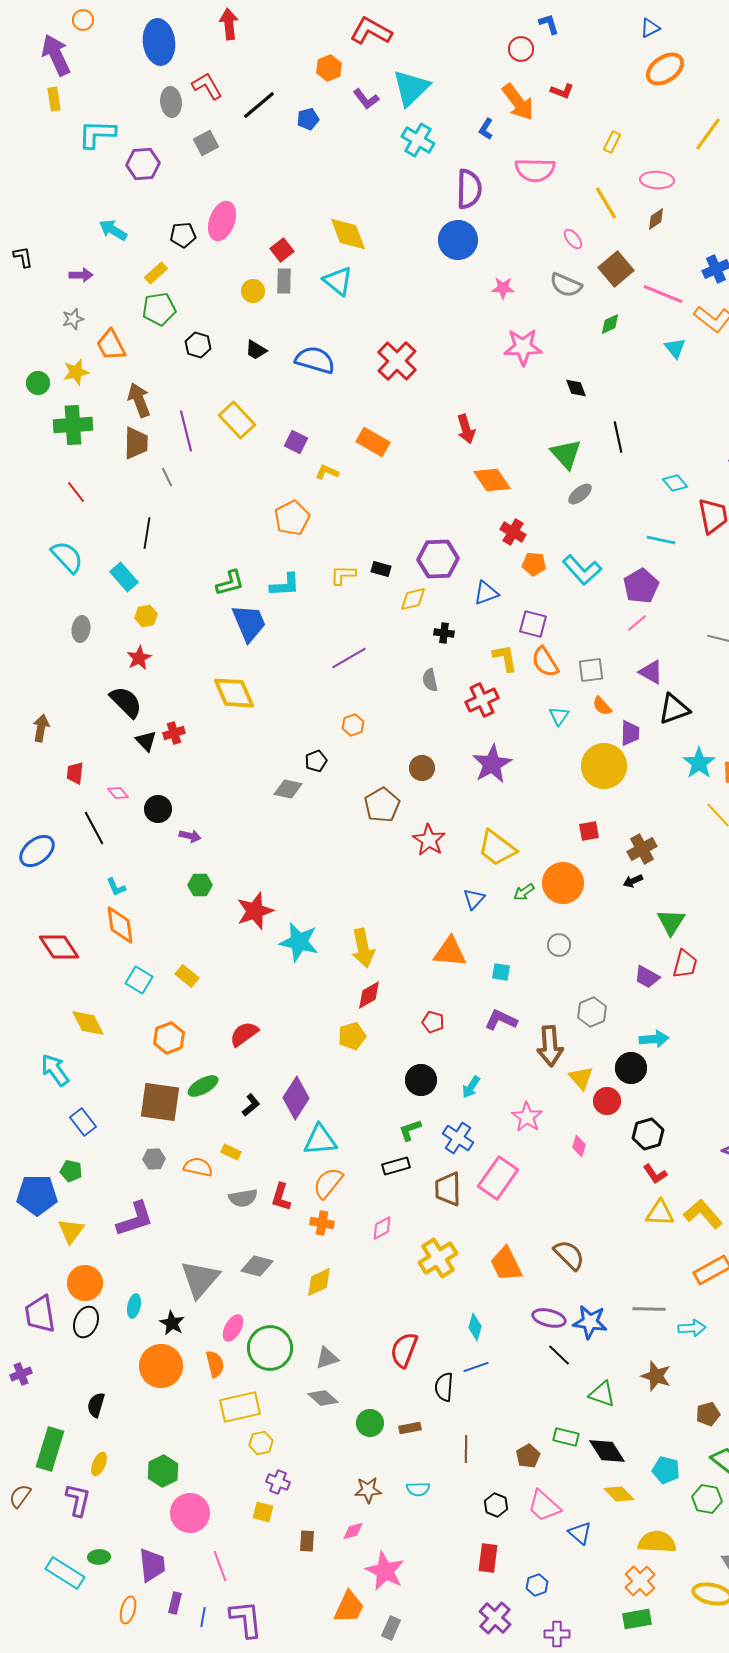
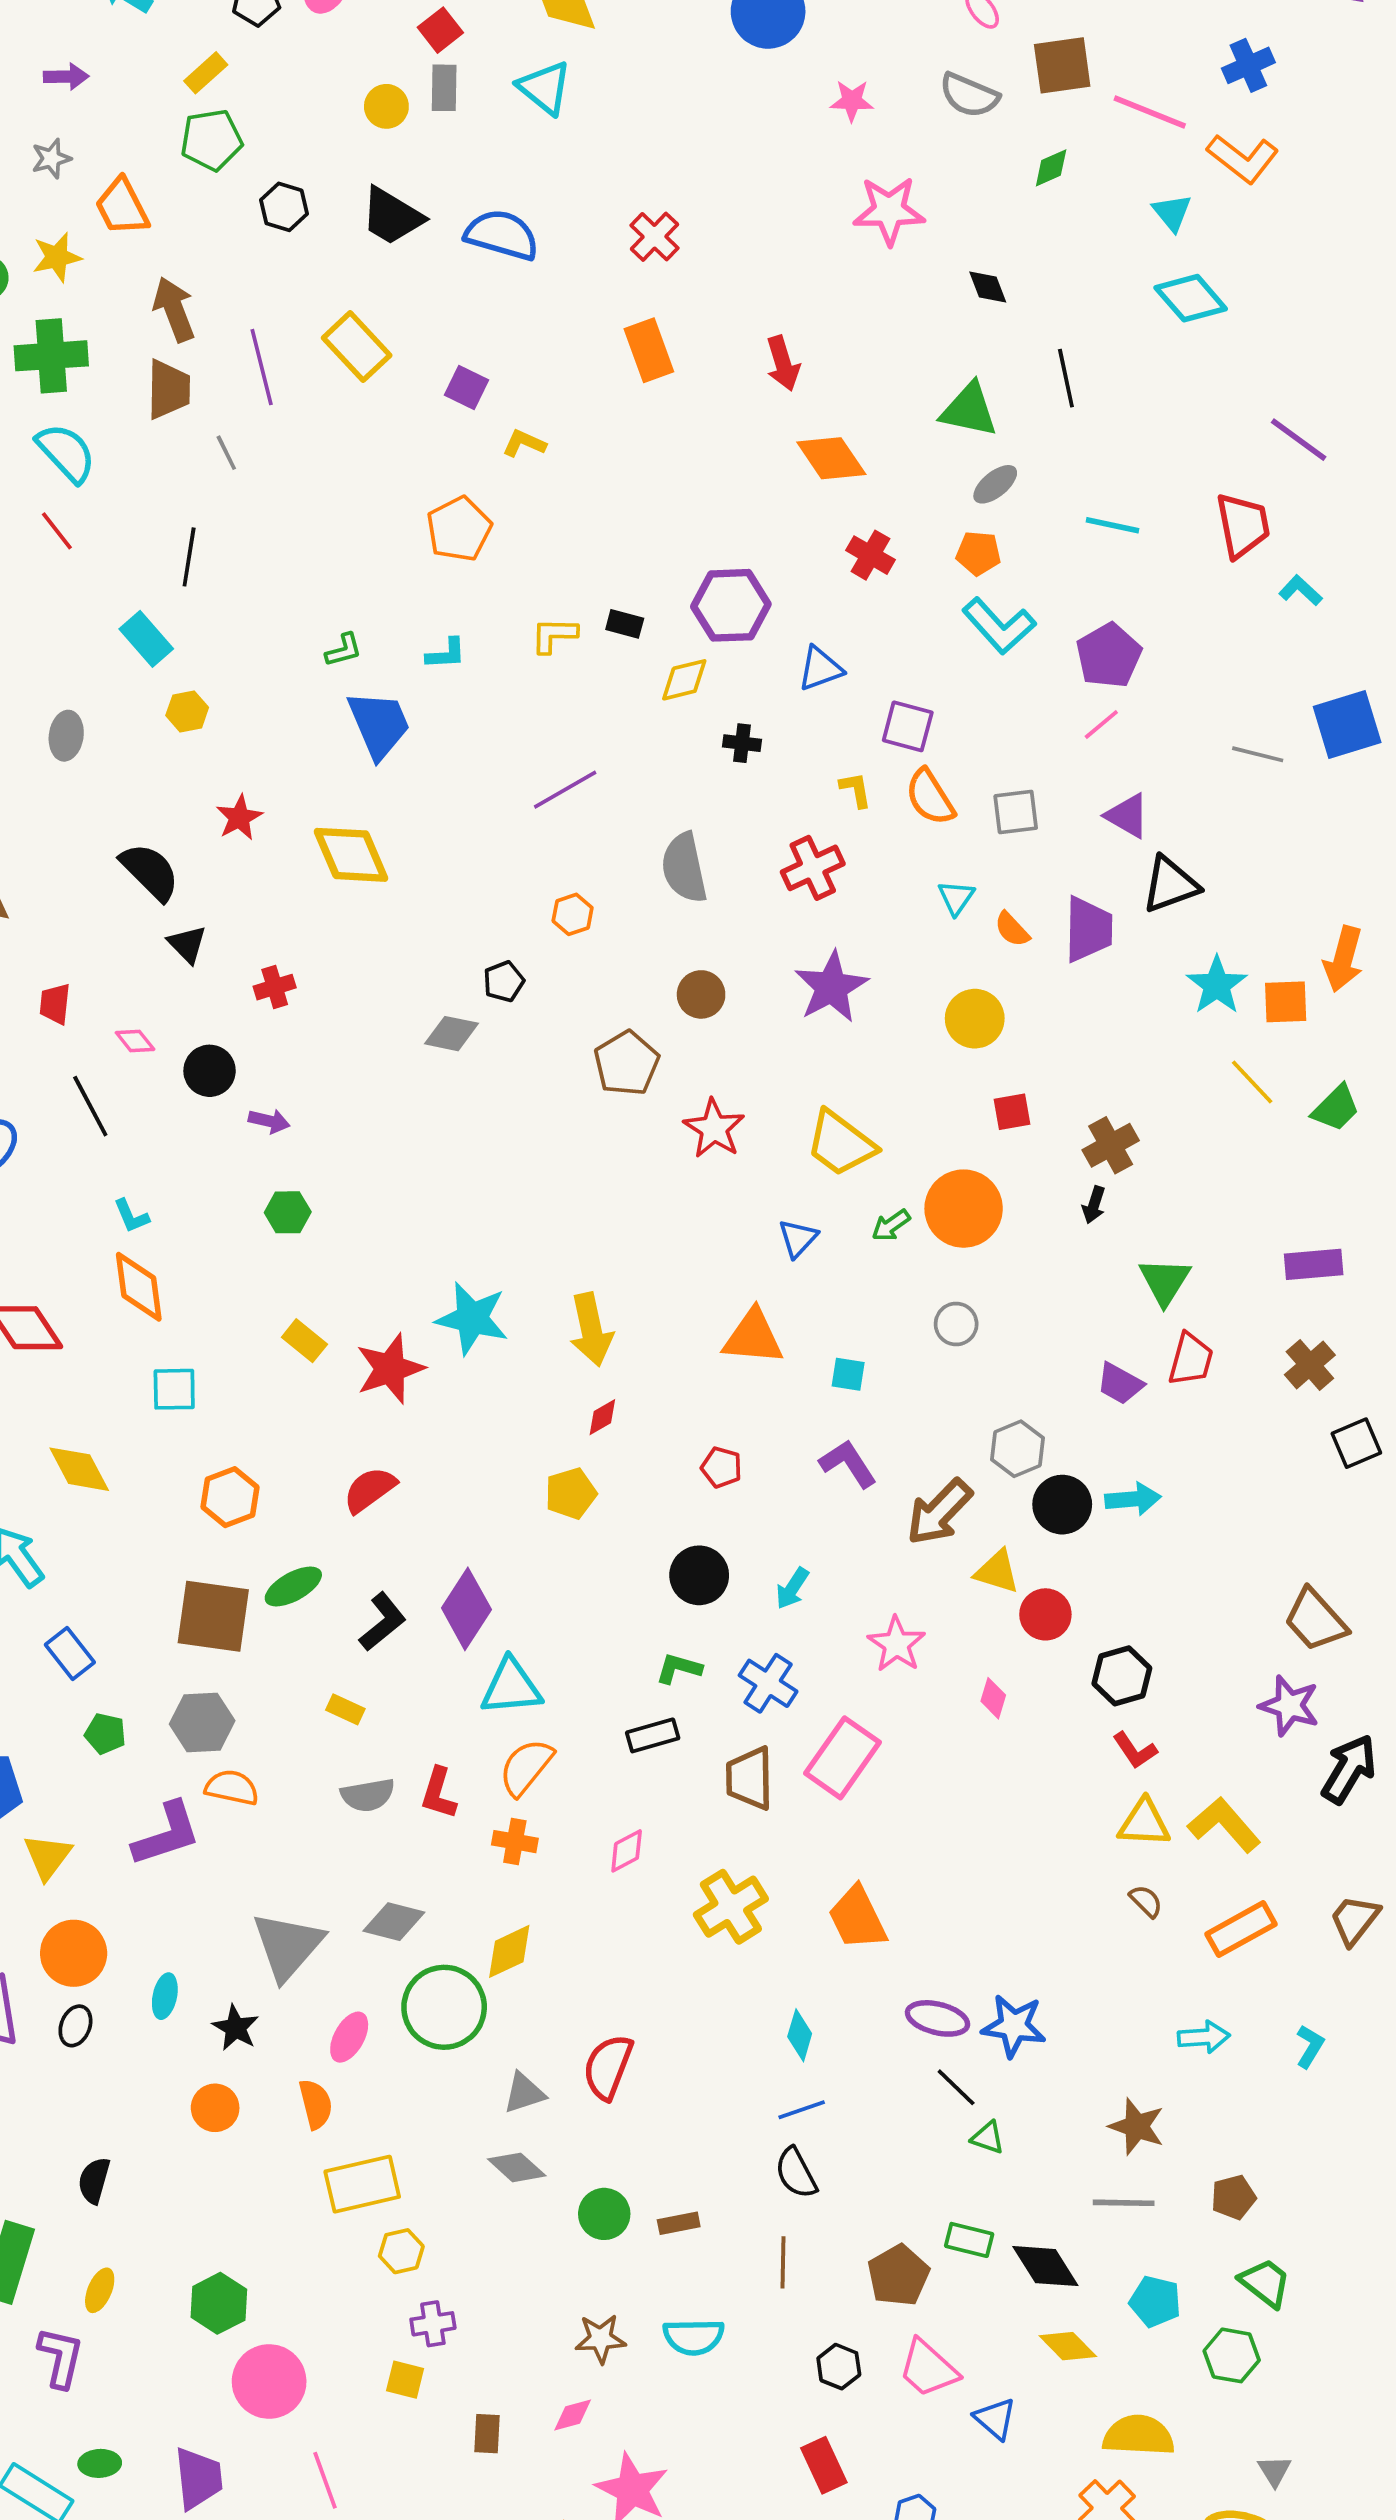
brown square: (616, 269) -> (1062, 65), turned 32
black trapezoid: (256, 350) -> (392, 216), size x1.6
red cross: (397, 361) -> (654, 237), size x0.7
orange rectangle: (373, 442) -> (649, 350), moved, turned 40
green triangle: (566, 454) -> (969, 410), turned -36
cyan diamond: (675, 483) -> (1191, 298), moved, size x1.5
red line: (76, 492) -> (57, 531), moved
cyan line: (661, 540) -> (1112, 525), moved
cyan semicircle: (67, 557) -> (66, 453), moved
orange pentagon: (534, 564) -> (978, 553), moved
green L-shape: (230, 583) -> (344, 650), size x0.7
cyan L-shape: (285, 585) -> (446, 654), size x0.7
red star: (139, 658) -> (239, 818), moved
yellow L-shape: (505, 658) -> (856, 790), size x0.7
gray semicircle: (430, 680) -> (684, 868), moved, size x1.6
orange semicircle: (602, 706) -> (1012, 929), moved
red cross: (174, 733) -> (275, 987), moved
purple trapezoid: (630, 733) -> (1088, 929), size x1.4
yellow circle: (604, 766) -> (975, 1019), moved, size x0.7
black arrow: (633, 881) -> (1094, 1205), turned -48
red star: (255, 911) -> (390, 1369), moved
yellow rectangle: (187, 976) -> (304, 1341), moved
cyan square: (139, 980) -> (174, 1389), turned -32
red diamond: (369, 995) -> (602, 1417), size x0.7
purple L-shape: (501, 1020) -> (848, 1464), turned 32
brown arrow: (550, 1046) -> (939, 1512), turned 48
black circle: (631, 1068) -> (1062, 1505), moved
yellow triangle: (581, 1078) -> (997, 1572), turned -32
black L-shape: (251, 1105) -> (383, 1622), size x1.4
green L-shape: (410, 1130) -> (679, 1668), turned 35
gray hexagon: (154, 1159) -> (202, 1722), size x1.5
orange semicircle: (198, 1167) -> (232, 1788), moved
green pentagon: (71, 1171) -> (105, 1734), moved
brown semicircle: (569, 1255) -> (1146, 1901), moved, size x0.6
gray line: (649, 1309) -> (1124, 2203), moved
black ellipse: (86, 1322) -> (75, 2026), size x0.7
green circle: (270, 1348) -> (444, 2007), moved
red semicircle: (404, 1350) -> (608, 2067), moved
orange circle: (161, 1366) -> (215, 2108), size x0.6
black semicircle: (444, 1387) -> (796, 2173), moved, turned -32
green triangle: (602, 1394) -> (988, 2138), moved, size x0.7
brown pentagon: (528, 1456) -> (898, 2275), size x1.4
purple cross: (278, 1482) -> (433, 2324), turned -30
cyan semicircle: (418, 1489) -> (694, 2337), size x1.4
red rectangle: (488, 1558) -> (824, 2465), turned -32

